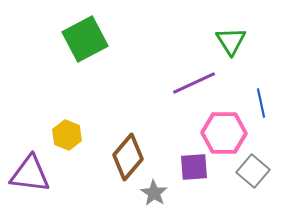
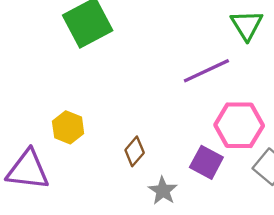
brown diamond: (128, 157) -> (135, 151), size x0.6
purple square: (194, 167) -> (206, 162), turned 32

